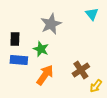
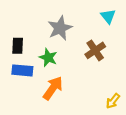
brown cross: (81, 70) -> (95, 50), moved

